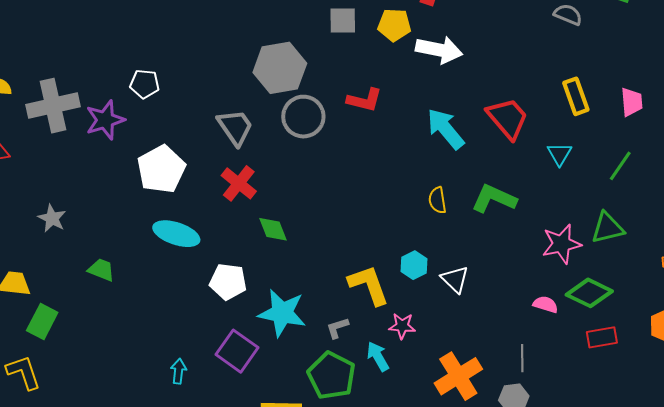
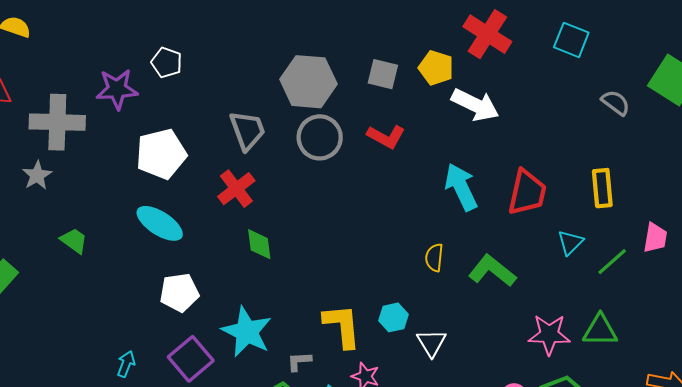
gray square: (343, 21) -> (383, 74), moved
pink trapezoid: (632, 102) -> (655, 238), moved
gray cross: (53, 106) -> (57, 122), moved
red trapezoid: (508, 118) -> (527, 192), turned 39
green line: (620, 166) -> (612, 262), moved
white pentagon: (228, 282) -> (179, 292), moved, turned -30

